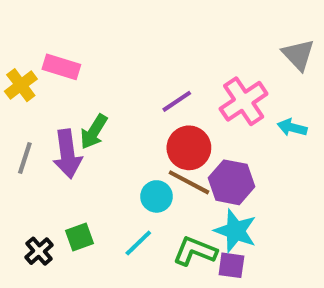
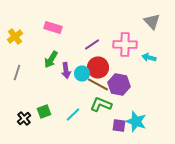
pink rectangle: (61, 67) -> (53, 28), moved
pink cross: (244, 101) -> (125, 44), turned 35
purple arrow: (67, 154) -> (66, 70), moved, size x0.7
cyan circle: (157, 196) -> (82, 74), moved
cyan star: (235, 231) -> (136, 122), moved
green L-shape: (195, 251) -> (101, 104), moved

